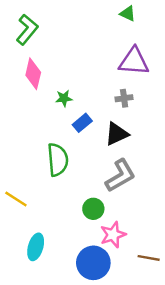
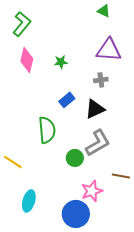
green star: (64, 98) -> (61, 62), moved
green circle: (93, 209) -> (75, 158), moved
brown line: (149, 258) -> (121, 176), moved

